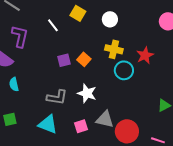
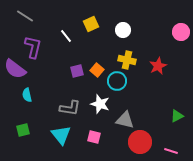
yellow square: (78, 13) -> (91, 24), turned 35
cyan circle: (124, 70) -> (117, 81), moved
gray triangle: (105, 119) -> (125, 120), moved
cyan triangle: (48, 124) -> (61, 135), turned 30
pink square: (81, 126) -> (94, 137), turned 32

